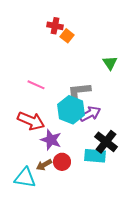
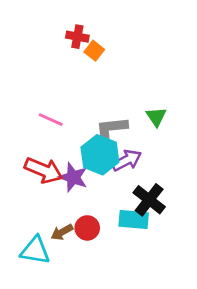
green triangle: (110, 63) -> (156, 117), moved
purple star: (51, 140) -> (73, 177), moved

